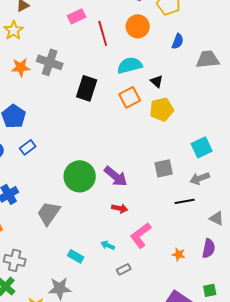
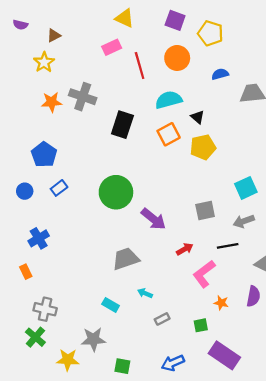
blue semicircle: (178, 41) -> (220, 74), turned -126
green circle: (80, 176) -> (116, 192), moved
red arrow: (120, 208) -> (185, 249), moved, turned -42
gray trapezoid: (49, 213) -> (126, 259), moved, turned 36
pink L-shape: (141, 235) -> (204, 274), moved
green square: (210, 290) -> (201, 325), moved

